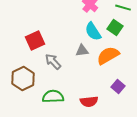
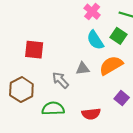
red square: (35, 41) -> (34, 50), turned 30
gray triangle: (82, 51) -> (83, 69), moved
gray arrow: (53, 62) -> (60, 80), moved

